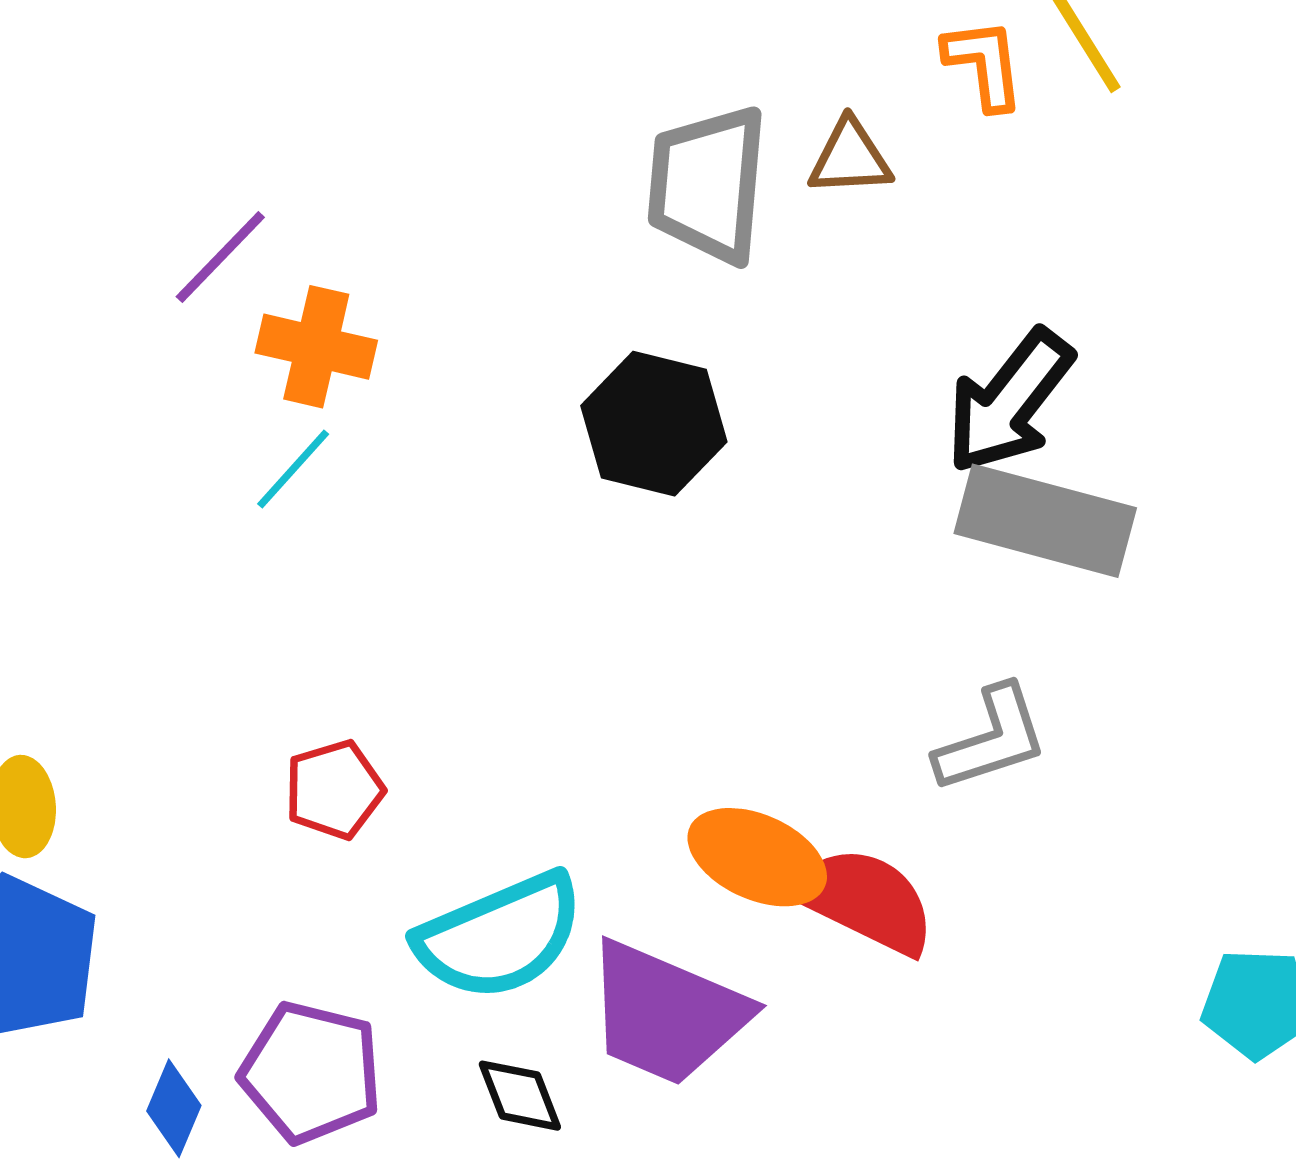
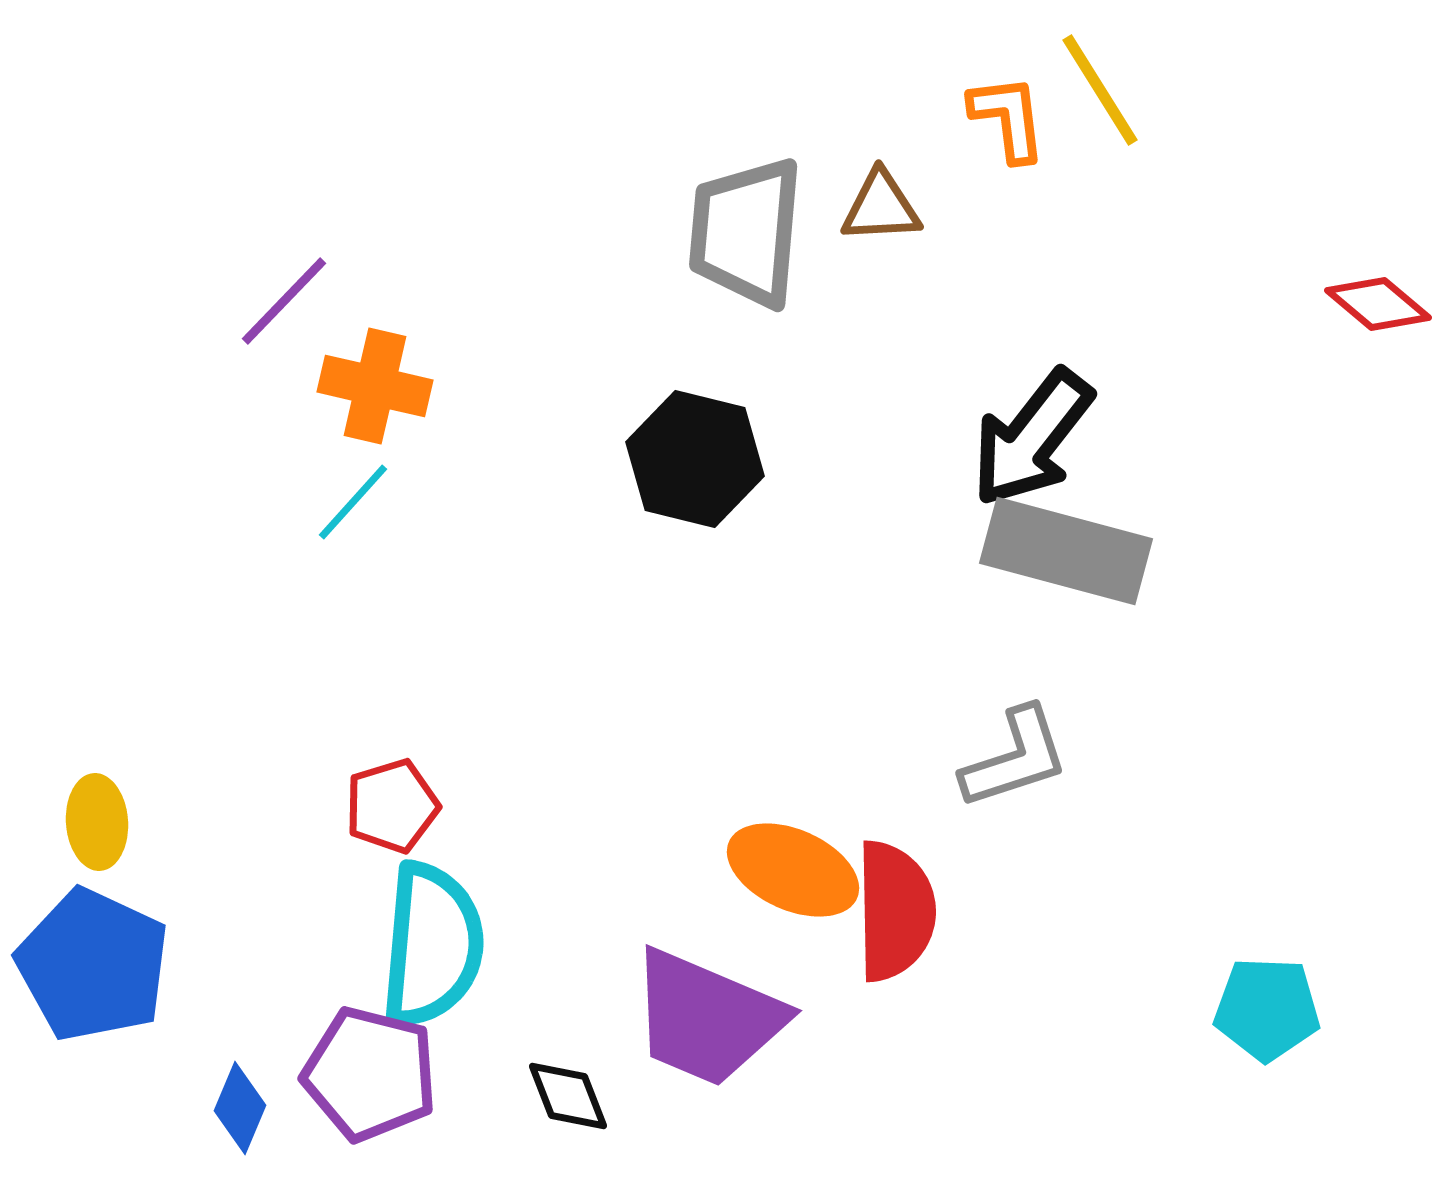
red semicircle: (865, 900) -> (895, 911), turned 63
cyan semicircle: (500, 936) -> (432, 945), moved, turned -62

